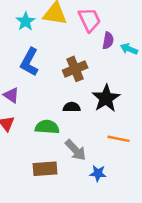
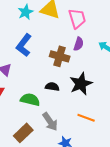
purple semicircle: (108, 40) -> (79, 44), moved
brown cross: (75, 69) -> (60, 56), turned 30
brown rectangle: (45, 169) -> (23, 133), turned -48

